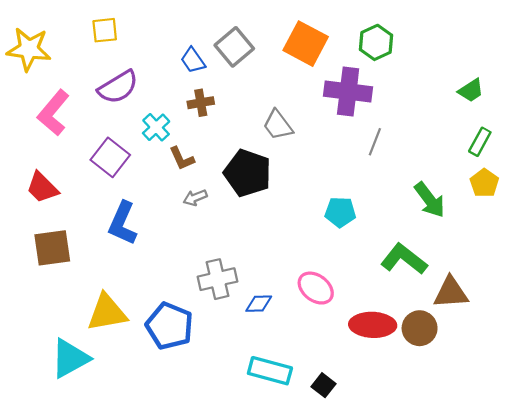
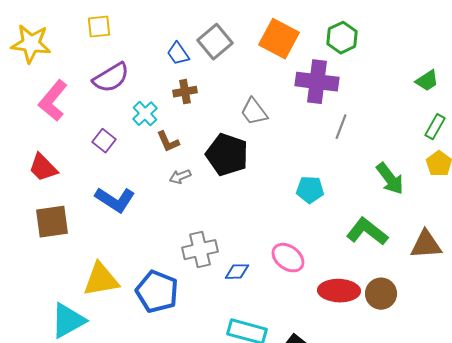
purple square: (110, 157) -> (104, 141), size x0.7
blue L-shape: (123, 223) -> (115, 200), turned -81
brown triangle: (451, 292) -> (426, 245), moved

